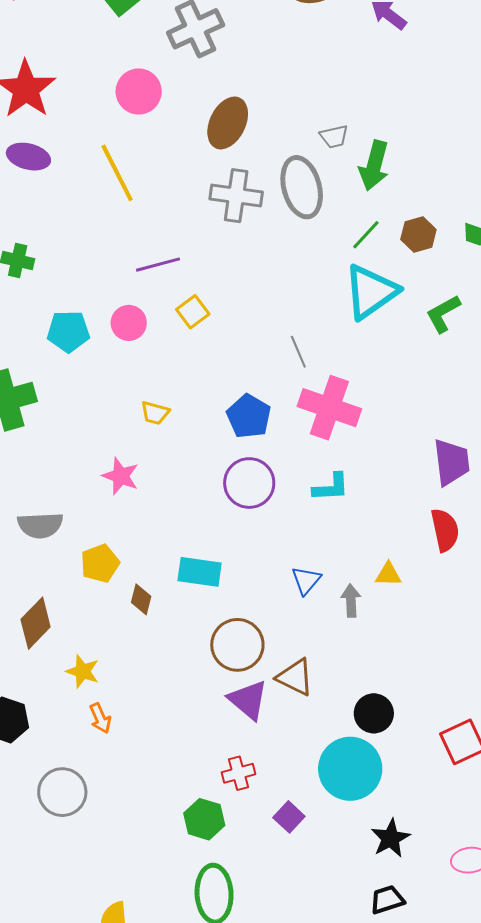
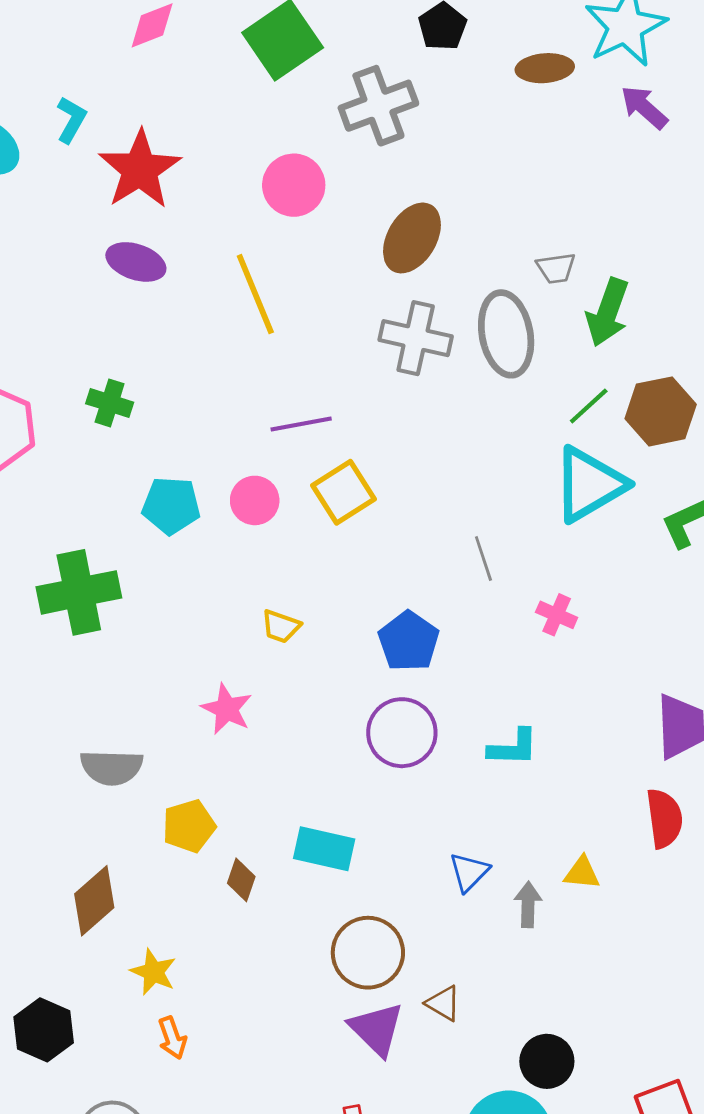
brown hexagon: (418, 234) -> (661, 411), size x1.4
yellow square: (193, 312) -> (343, 492), size x1.4
pink cross: (329, 408) -> (557, 615), moved, size x0.5
brown triangle: (295, 677) -> (443, 1003), size x0.7

